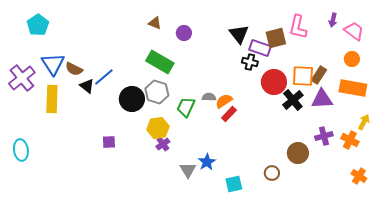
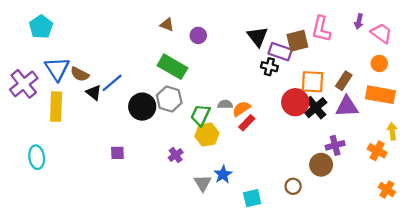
orange square: (303, 76) -> (312, 82), moved
red circle: (274, 82) -> (295, 102), moved
yellow arrow: (364, 122) -> (392, 131), turned -35
yellow hexagon: (158, 128) -> (207, 135), moved
purple cross: (324, 136) -> (335, 145), moved
cyan ellipse: (21, 150) -> (37, 157), moved

